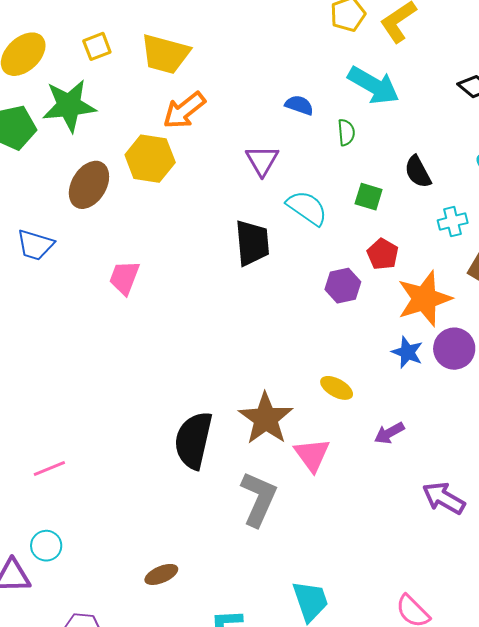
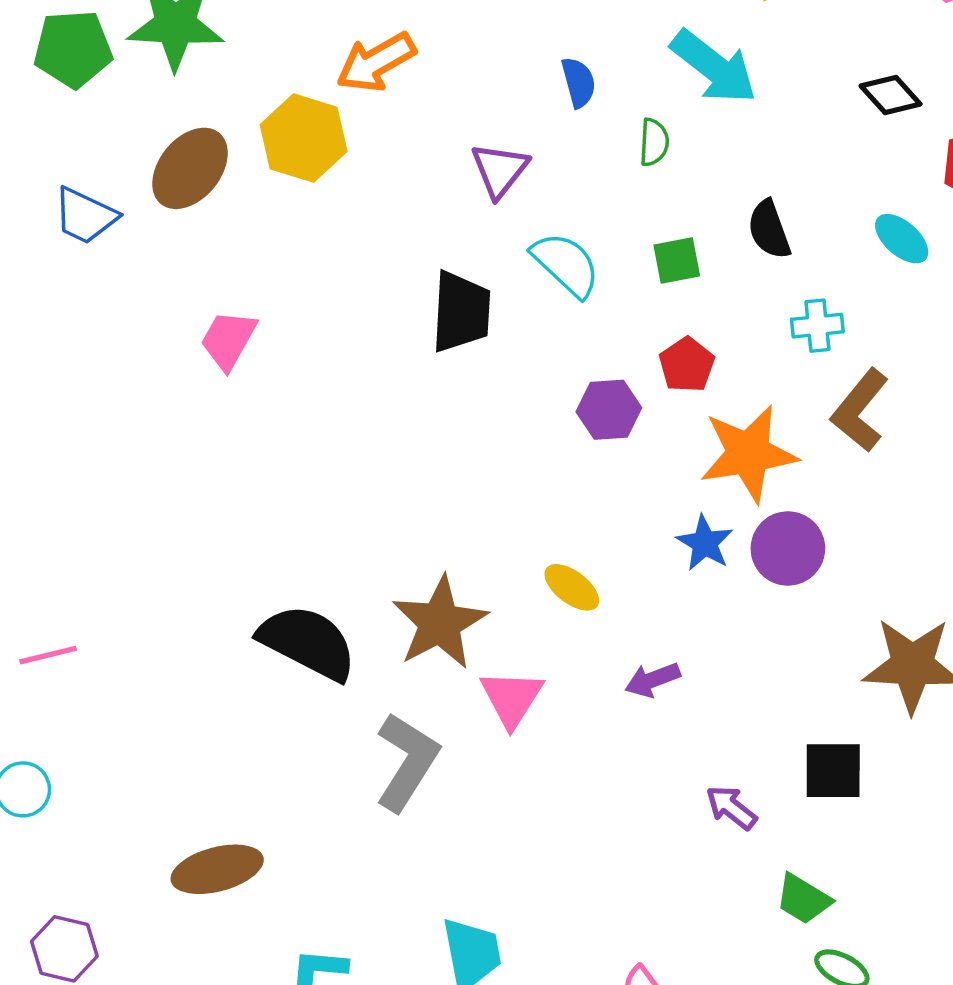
blue semicircle: (299, 105) -> (579, 82), turned 48
green square: (369, 197) -> (677, 260), turned -36
blue trapezoid: (35, 245) -> (85, 216), moved
black semicircle: (193, 440) -> (308, 642), turned 96
purple arrow: (444, 498) -> (731, 808), size x0.7
brown ellipse: (161, 574) -> (217, 869), size x1.5

